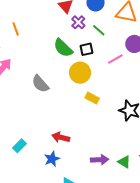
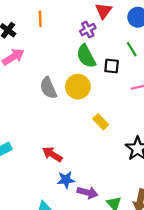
purple cross: (78, 22) -> (88, 30), moved
yellow circle: (80, 73) -> (78, 87), moved
blue star: (52, 159) -> (66, 180), moved

